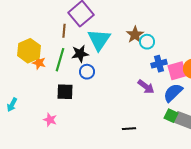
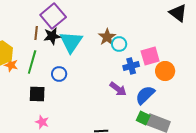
black star: (80, 54) -> (52, 36), moved
pink square: (177, 71) -> (150, 56), moved
pink star: (50, 120) -> (42, 122), moved

